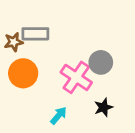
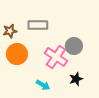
gray rectangle: (35, 34) -> (38, 25), moved
cyan arrow: (59, 116) -> (43, 85), turned 80

